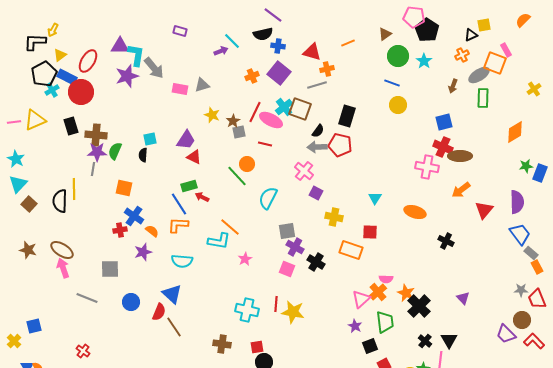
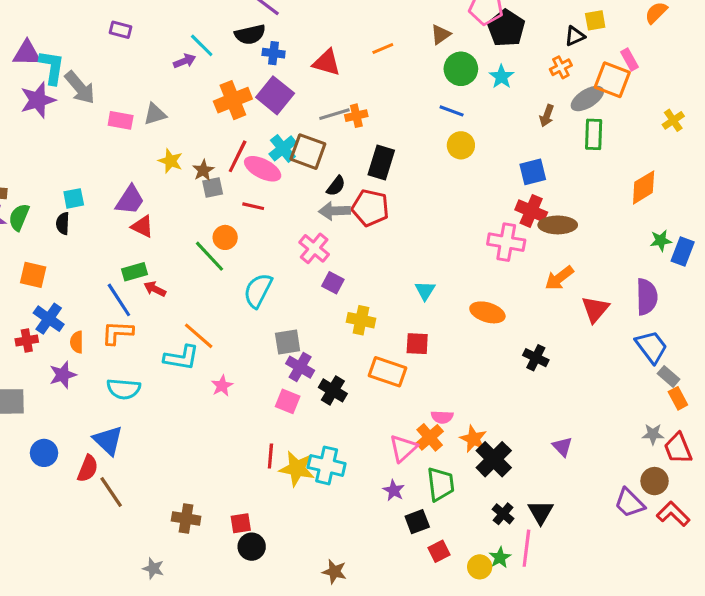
orange cross: (327, 69) -> (356, 116), moved
orange cross: (252, 76) -> (233, 100), size x1.6
orange semicircle: (152, 231) -> (77, 342), turned -128
cyan cross: (247, 310) -> (327, 465), moved

